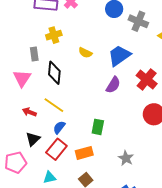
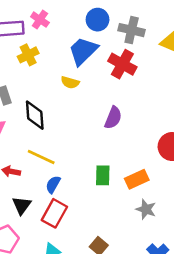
yellow cross: (54, 35) -> (28, 55), moved
blue trapezoid: (119, 56) -> (83, 51), moved
red cross: (147, 80) -> (122, 64), moved
orange rectangle: (84, 153) -> (137, 179), moved

